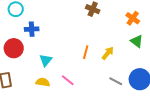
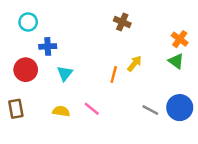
orange cross: (133, 18) -> (180, 39), moved
yellow arrow: (108, 53) -> (134, 64), moved
cyan triangle: (46, 60) -> (65, 73), moved

